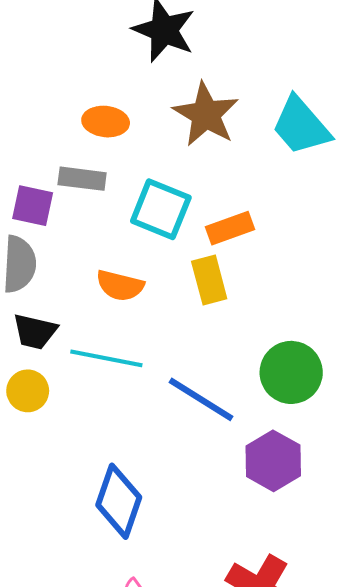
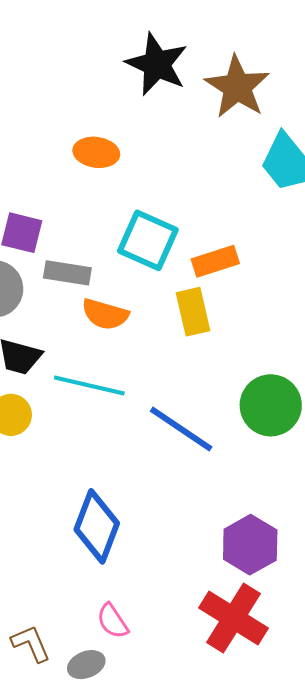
brown star: (206, 114) -> (237, 87), moved
gray rectangle: (82, 179) -> (67, 273), moved
purple hexagon: (273, 461) -> (250, 545), moved

